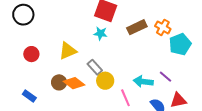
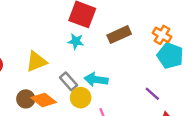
orange cross: (163, 27) -> (162, 35), moved
cyan pentagon: (180, 44) -> (170, 56), turned -30
cyan arrow: (143, 82) -> (96, 80), moved

